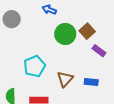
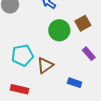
brown square: (87, 31) -> (83, 23), moved
brown triangle: (65, 79) -> (45, 65), moved

